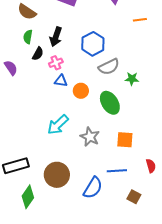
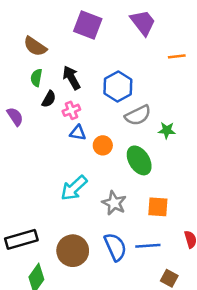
black arrow: (56, 37) -> (71, 78), turned 132
blue semicircle: (93, 188) -> (115, 247), moved, turned -55

